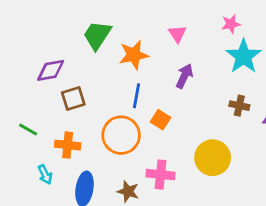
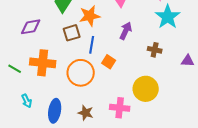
brown square: (73, 99) -> (72, 33), moved
brown cross: (239, 106) -> (155, 50), moved
orange cross: (68, 145) -> (43, 63), moved, size x1.4
pink cross: (160, 175) -> (120, 108), moved

